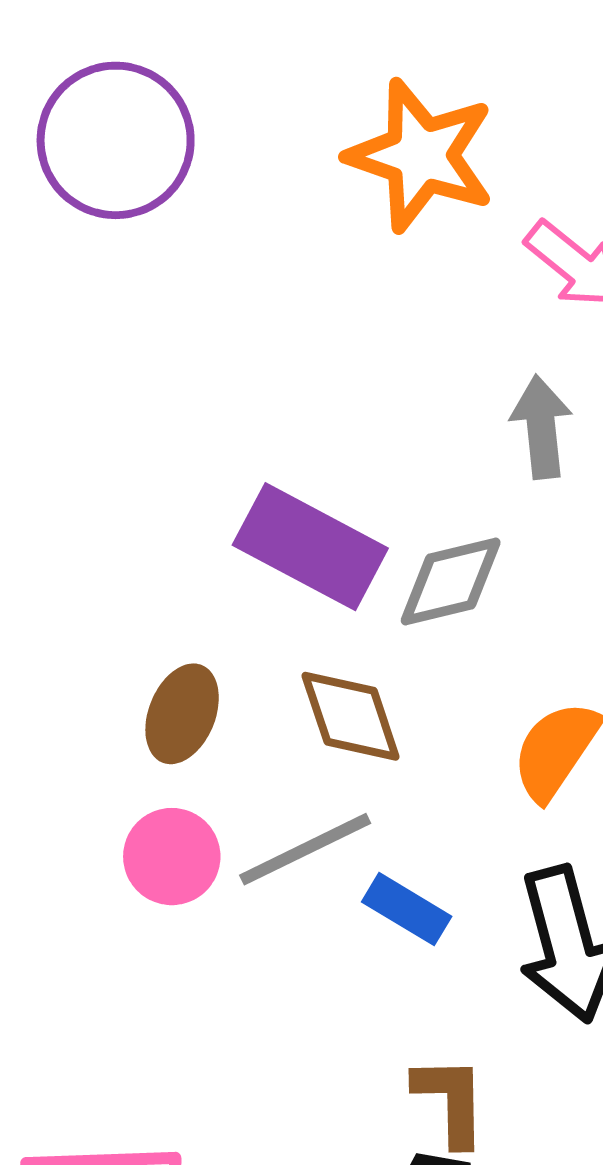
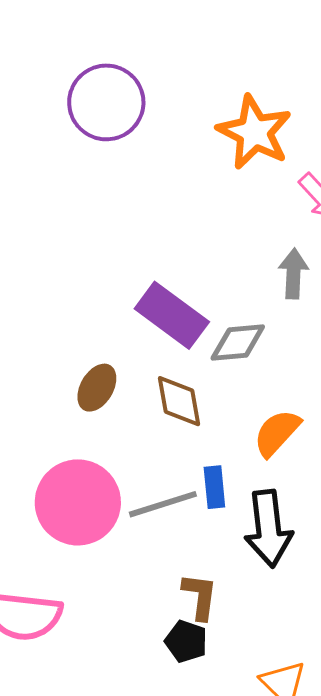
gray line: (305, 849) -> (163, 504), moved
pink circle: (172, 857) -> (78, 502), moved, size x1.8
blue rectangle: (407, 909) -> (214, 487), moved, turned 45

